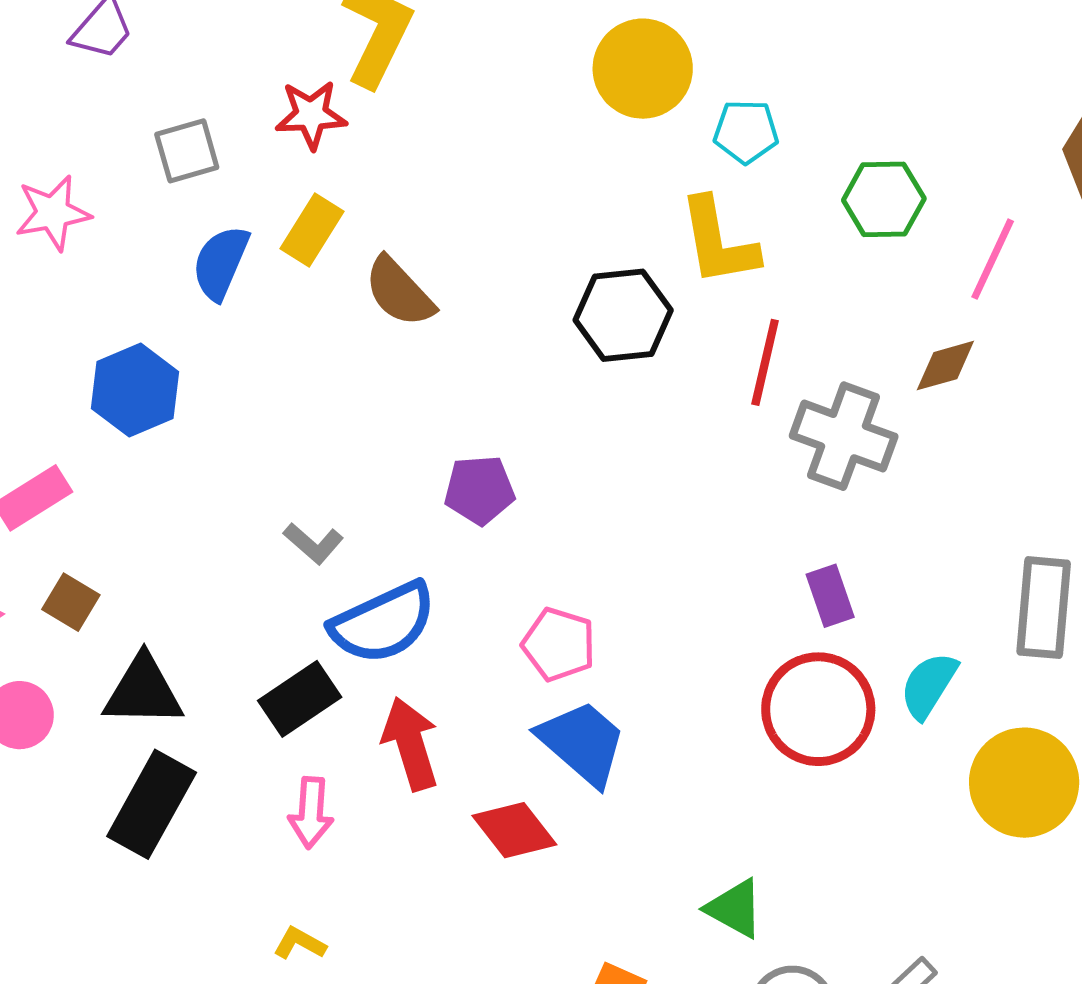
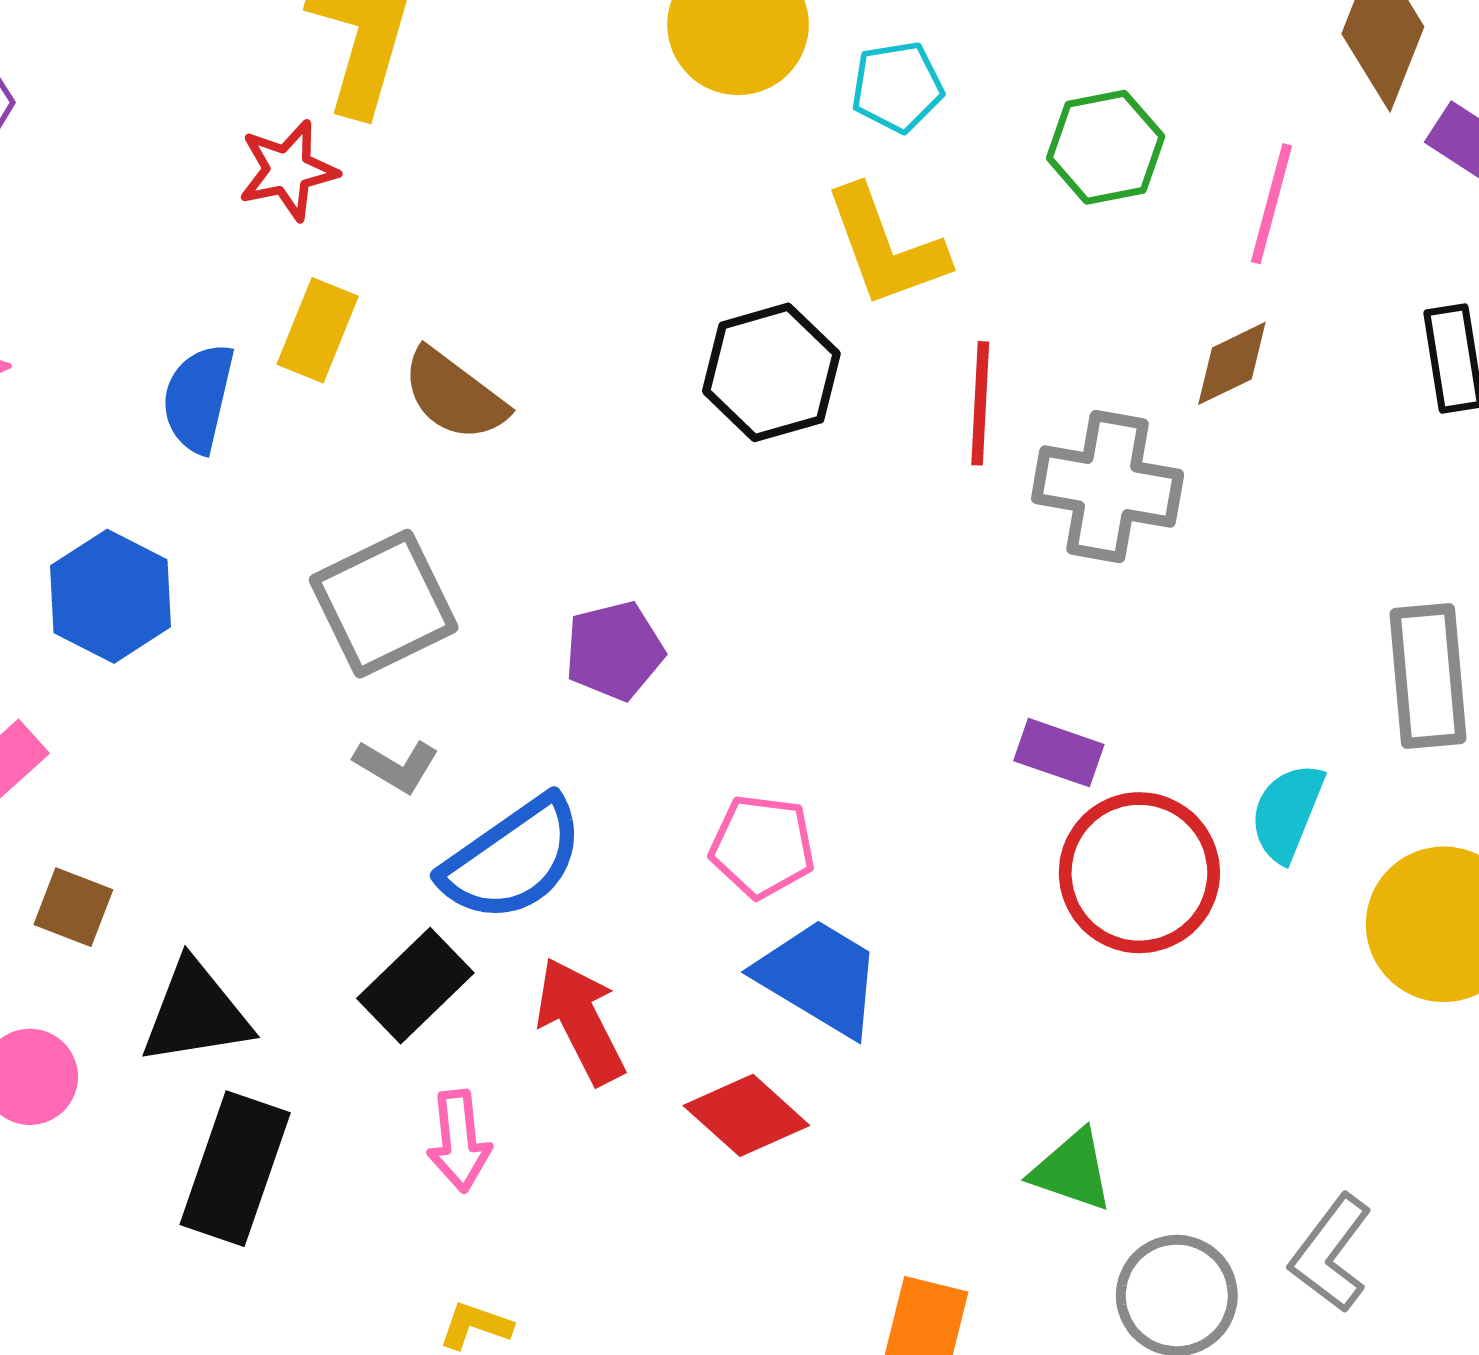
gray square: (187, 151) -> (384, 604), moved, size x1.5
purple rectangle: (830, 596) -> (1059, 753), moved, turned -42

